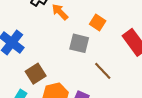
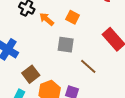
orange square: (98, 23) -> (73, 17), moved

